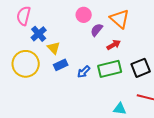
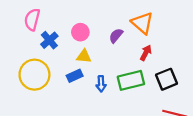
pink circle: (84, 15) -> (80, 32), moved
red arrow: (114, 45) -> (146, 53), moved, turned -32
yellow triangle: (54, 48) -> (84, 56), moved, turned -40
blue arrow: (84, 72) -> (101, 84), turned -48

